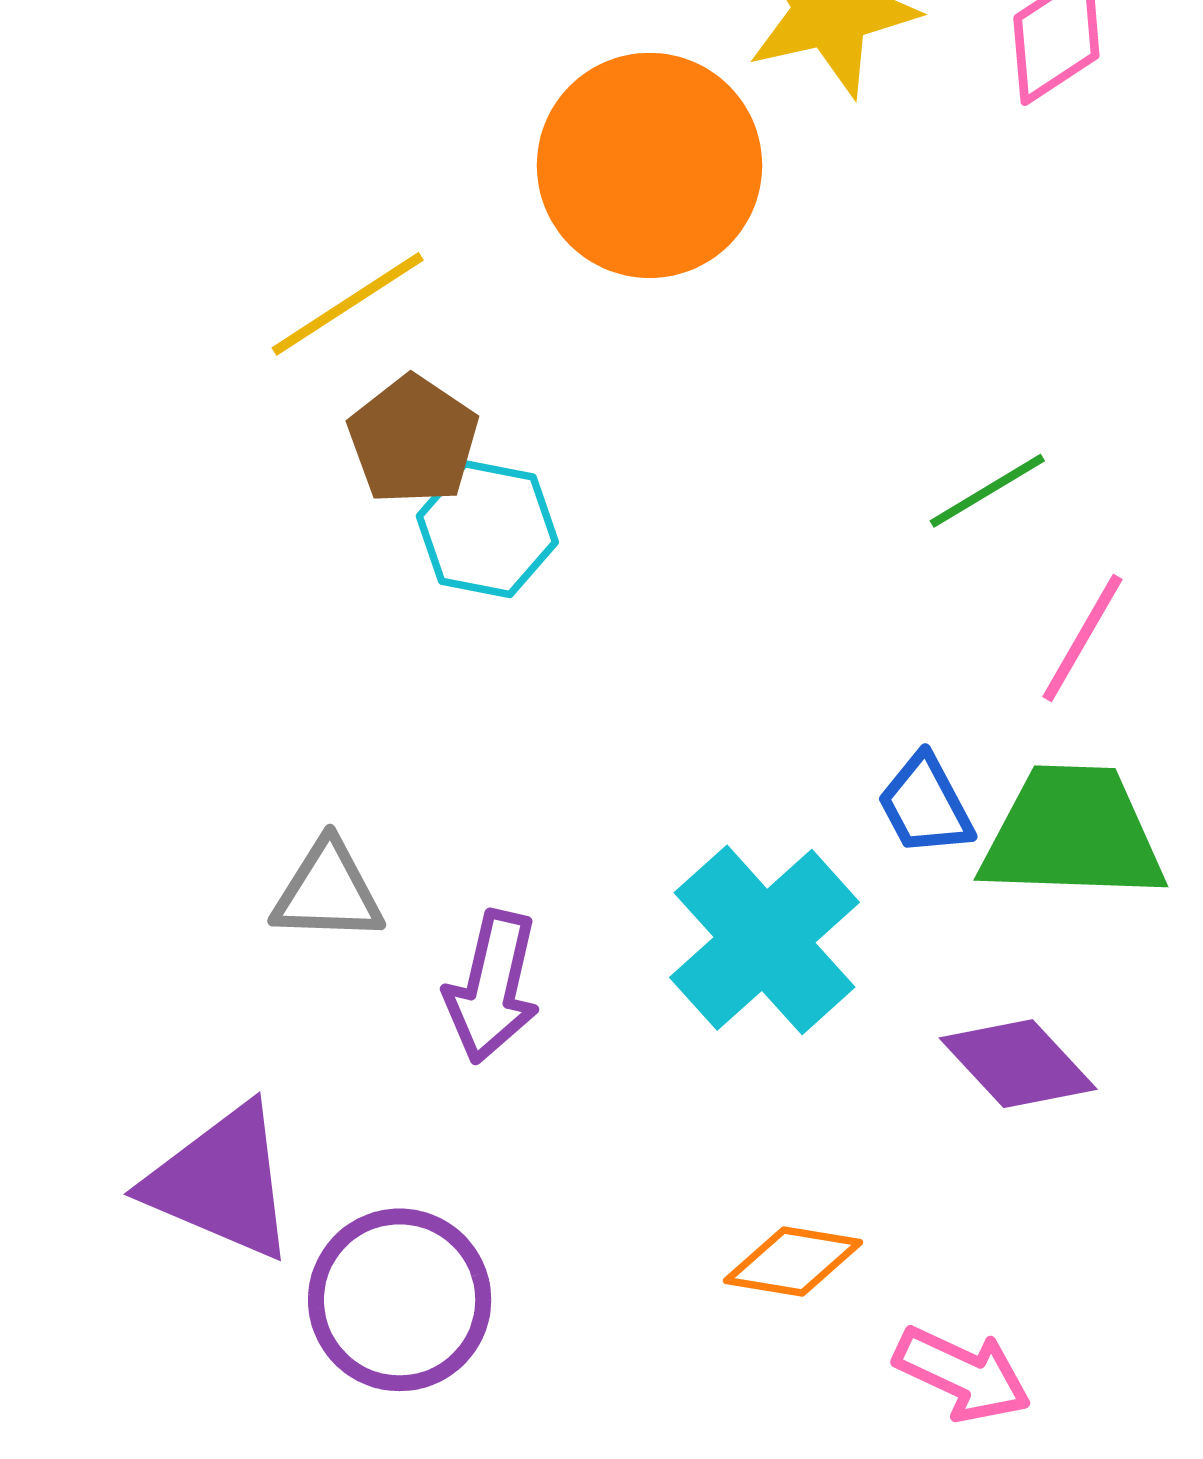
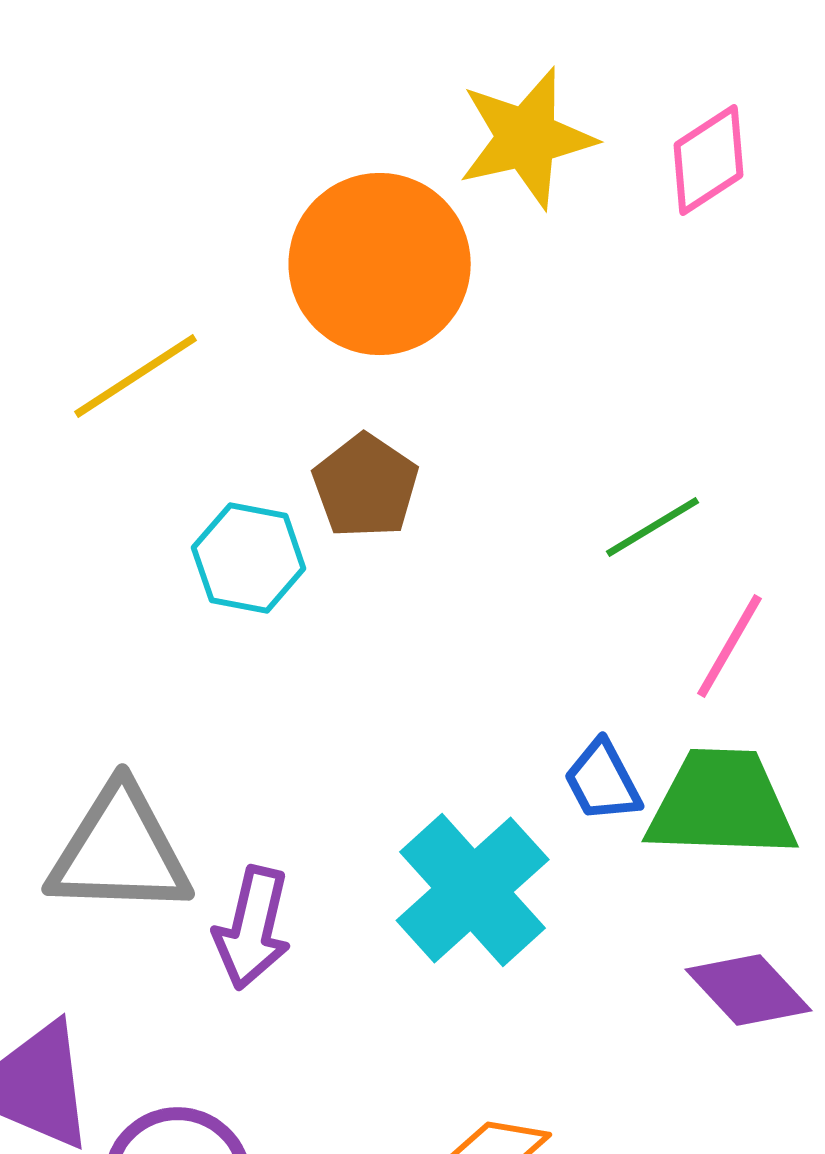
brown pentagon: (413, 440) -> (366, 486), moved
gray triangle: (328, 892) -> (120, 851), size x1.6
purple diamond: (1018, 1064) -> (749, 990), moved

